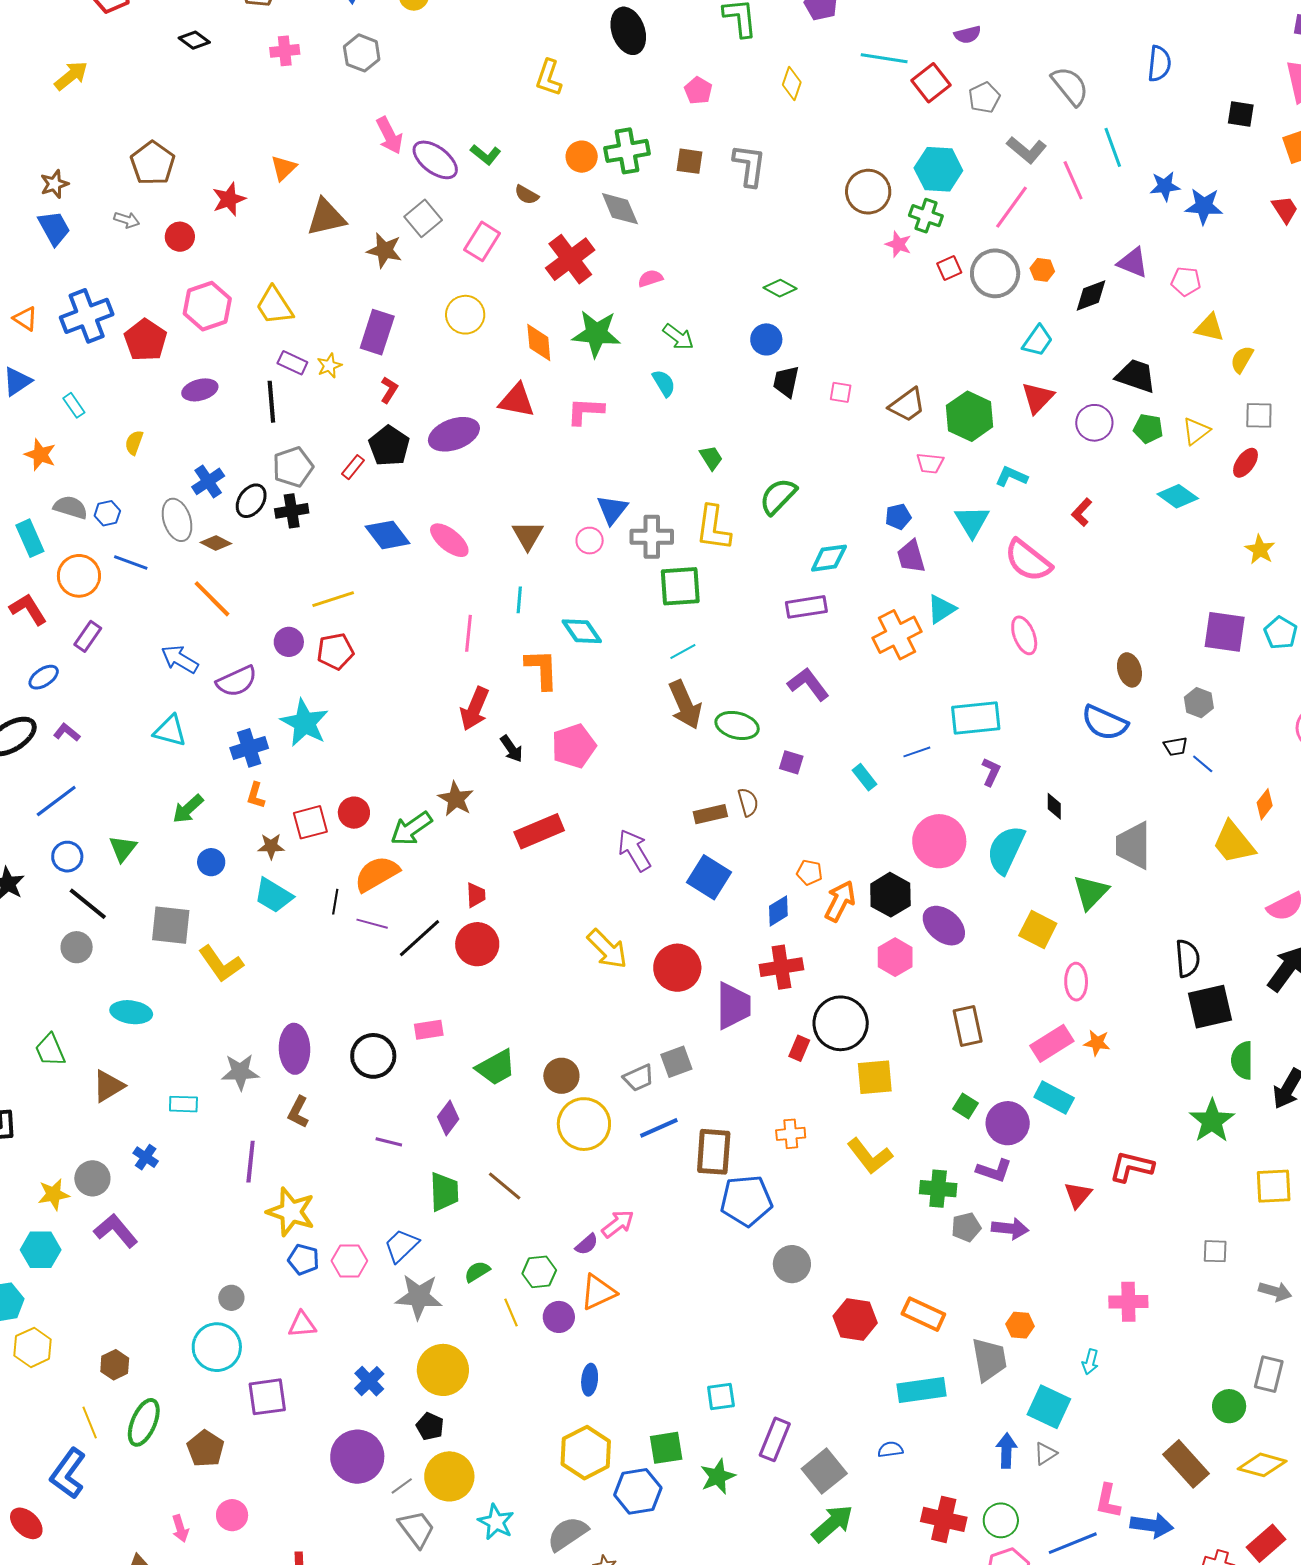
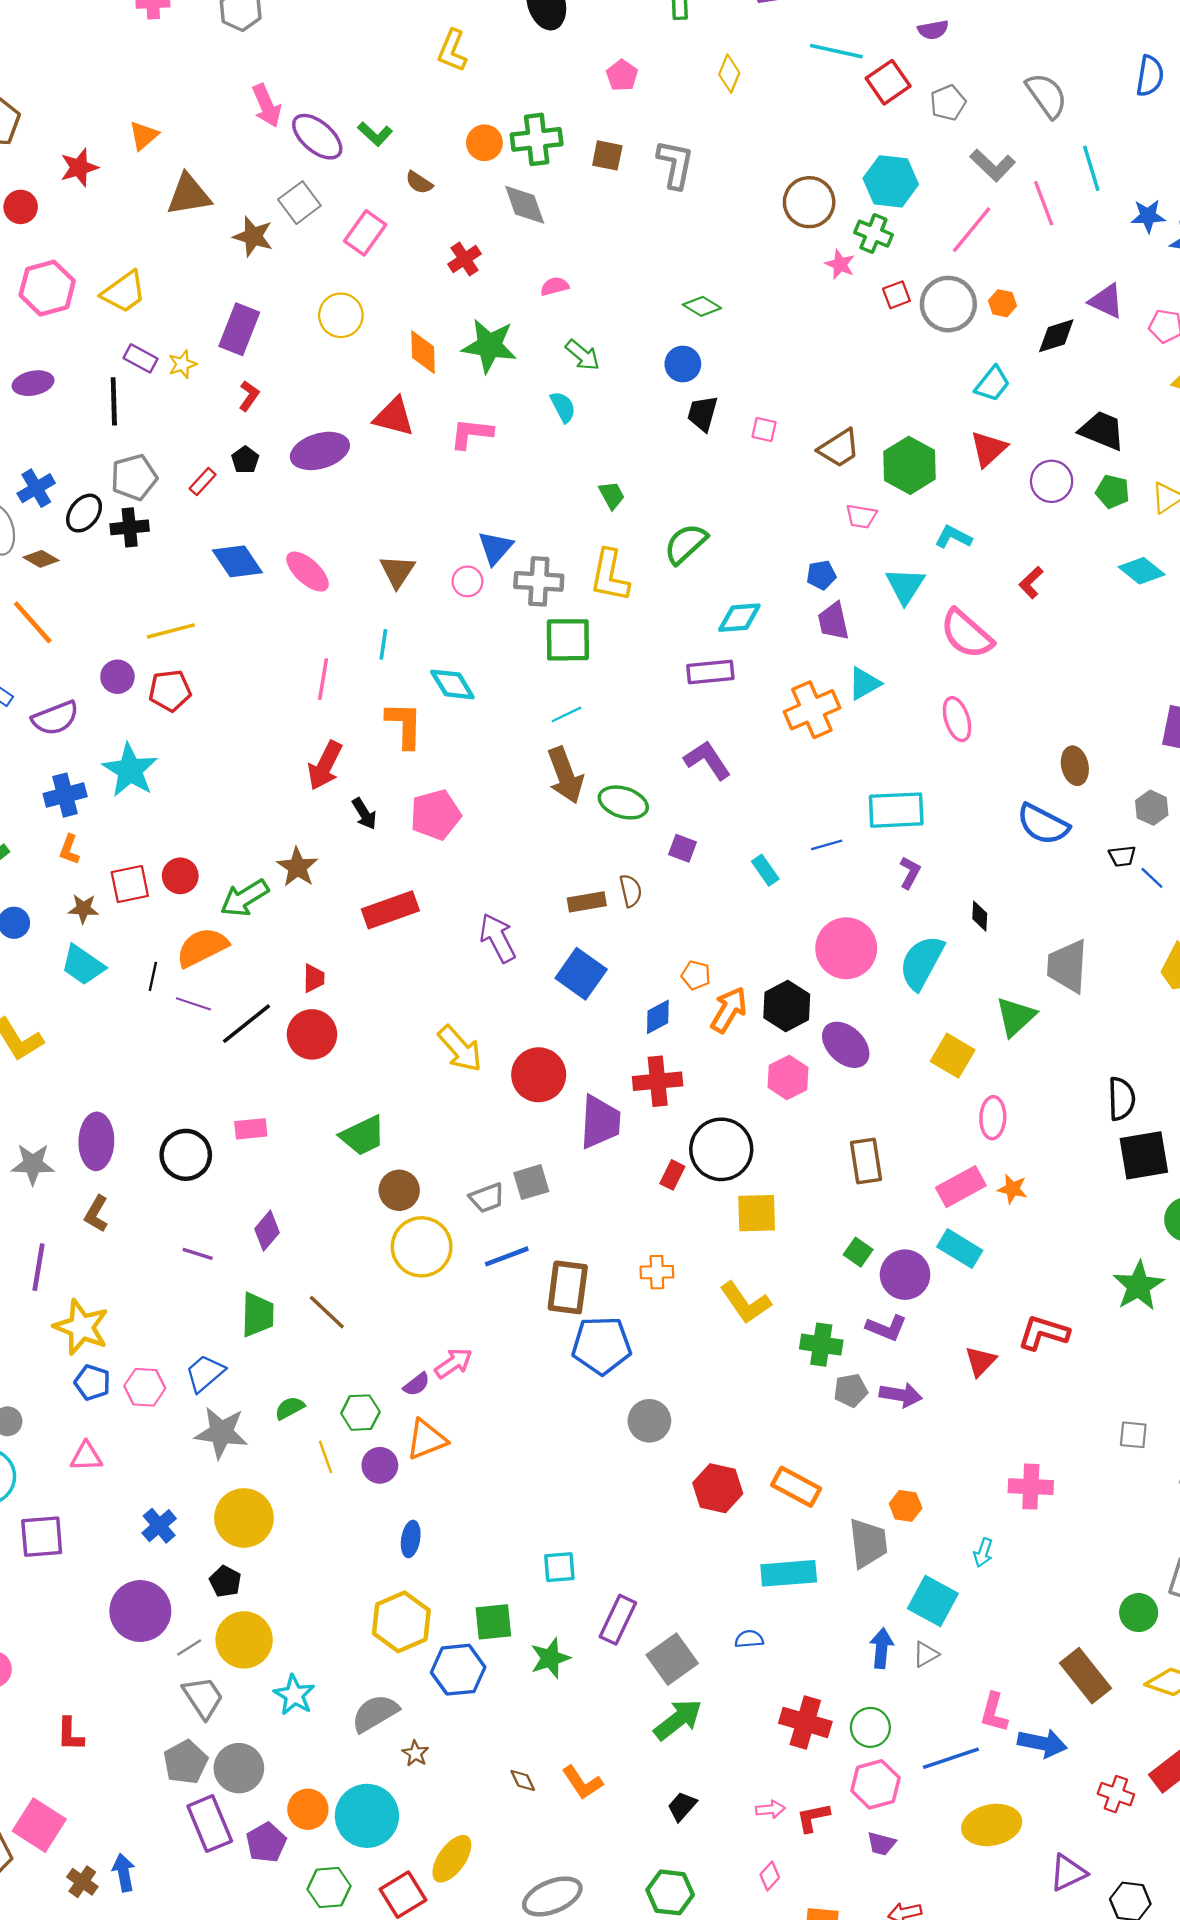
red cross: (570, 259) -> (465, 259), size x0.6
yellow trapezoid: (274, 306) -> (124, 292), turned -96
black pentagon: (389, 446) -> (245, 460), size x0.6
green trapezoid: (496, 1067) -> (363, 1136), moved

